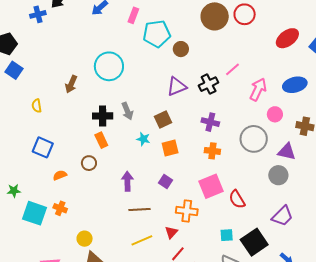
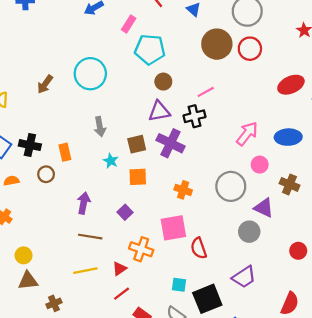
brown circle: (181, 49) -> (163, 82), moved
pink line: (233, 69) -> (206, 92), moved
black cross: (103, 116) -> (30, 145), moved
purple cross: (210, 122) -> (171, 143), moved, size x1.4

